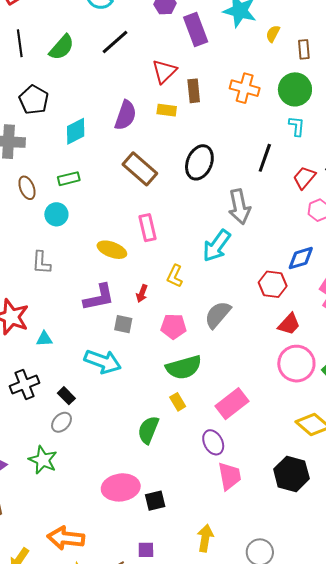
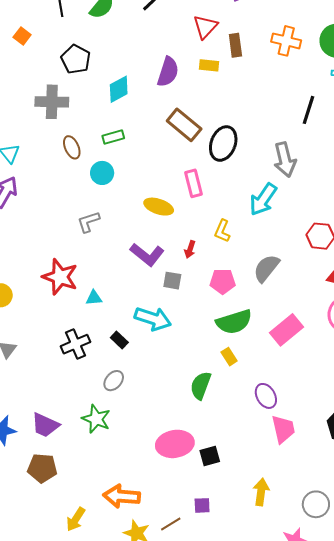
black ellipse: (199, 162) -> (223, 143), moved
gray L-shape: (41, 263) -> (88, 222), turned 70
purple L-shape: (99, 297) -> (147, 255), turned 52
black rectangle: (66, 396) -> (119, 340), moved
pink rectangle: (232, 404) -> (286, 330), moved

